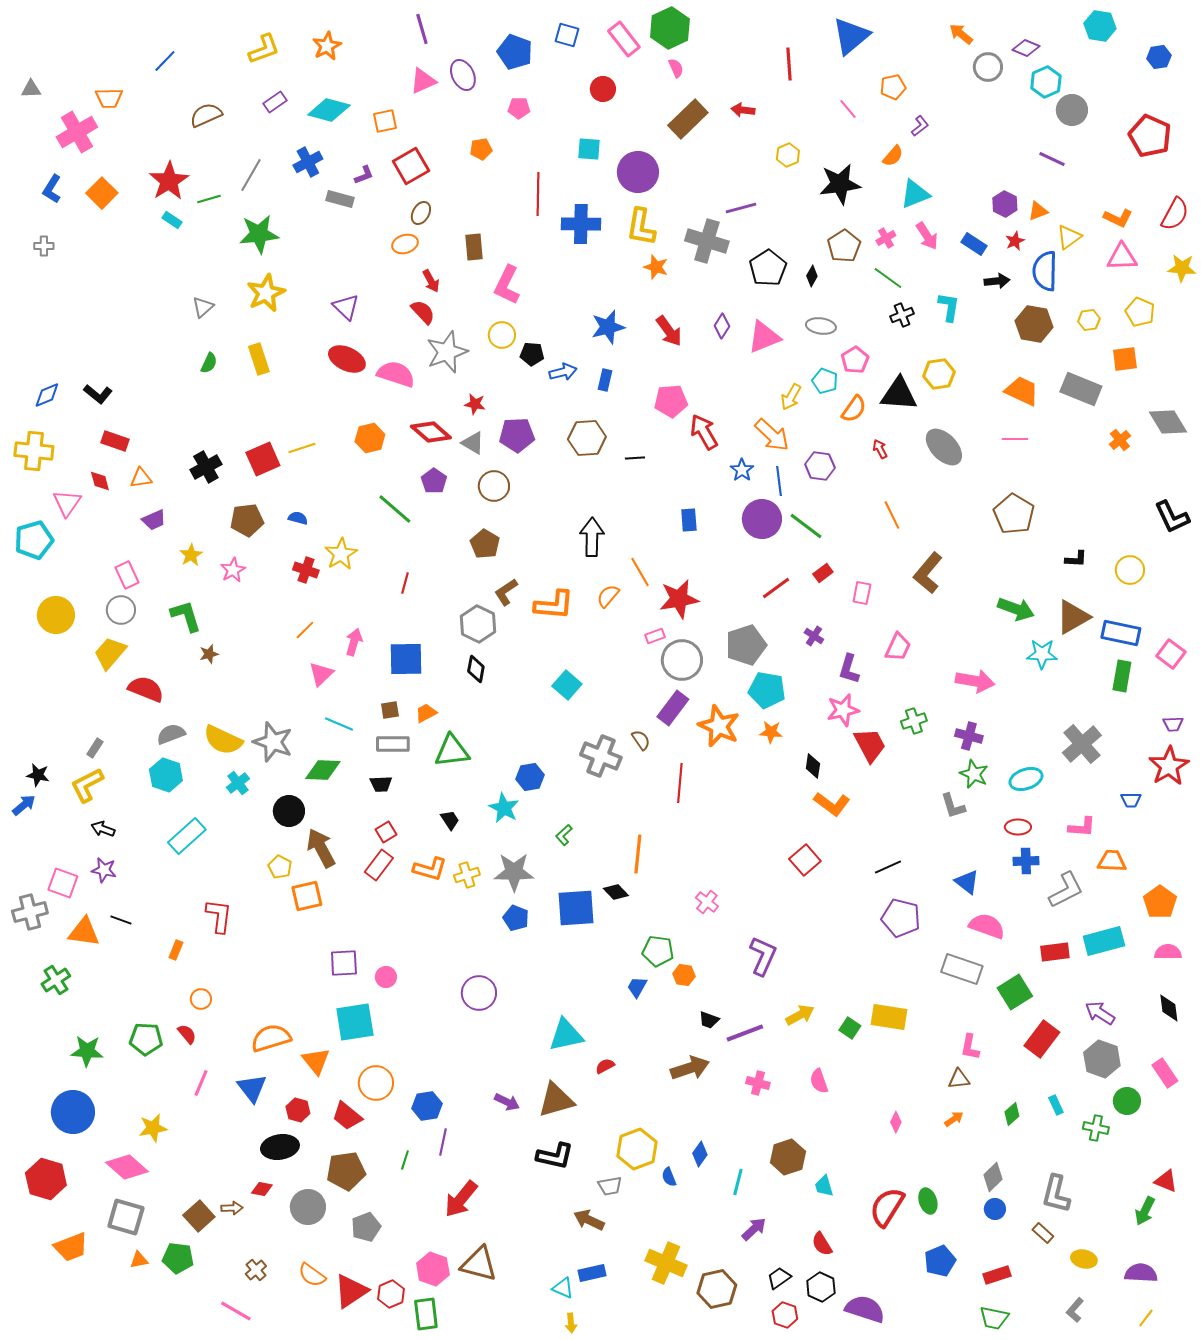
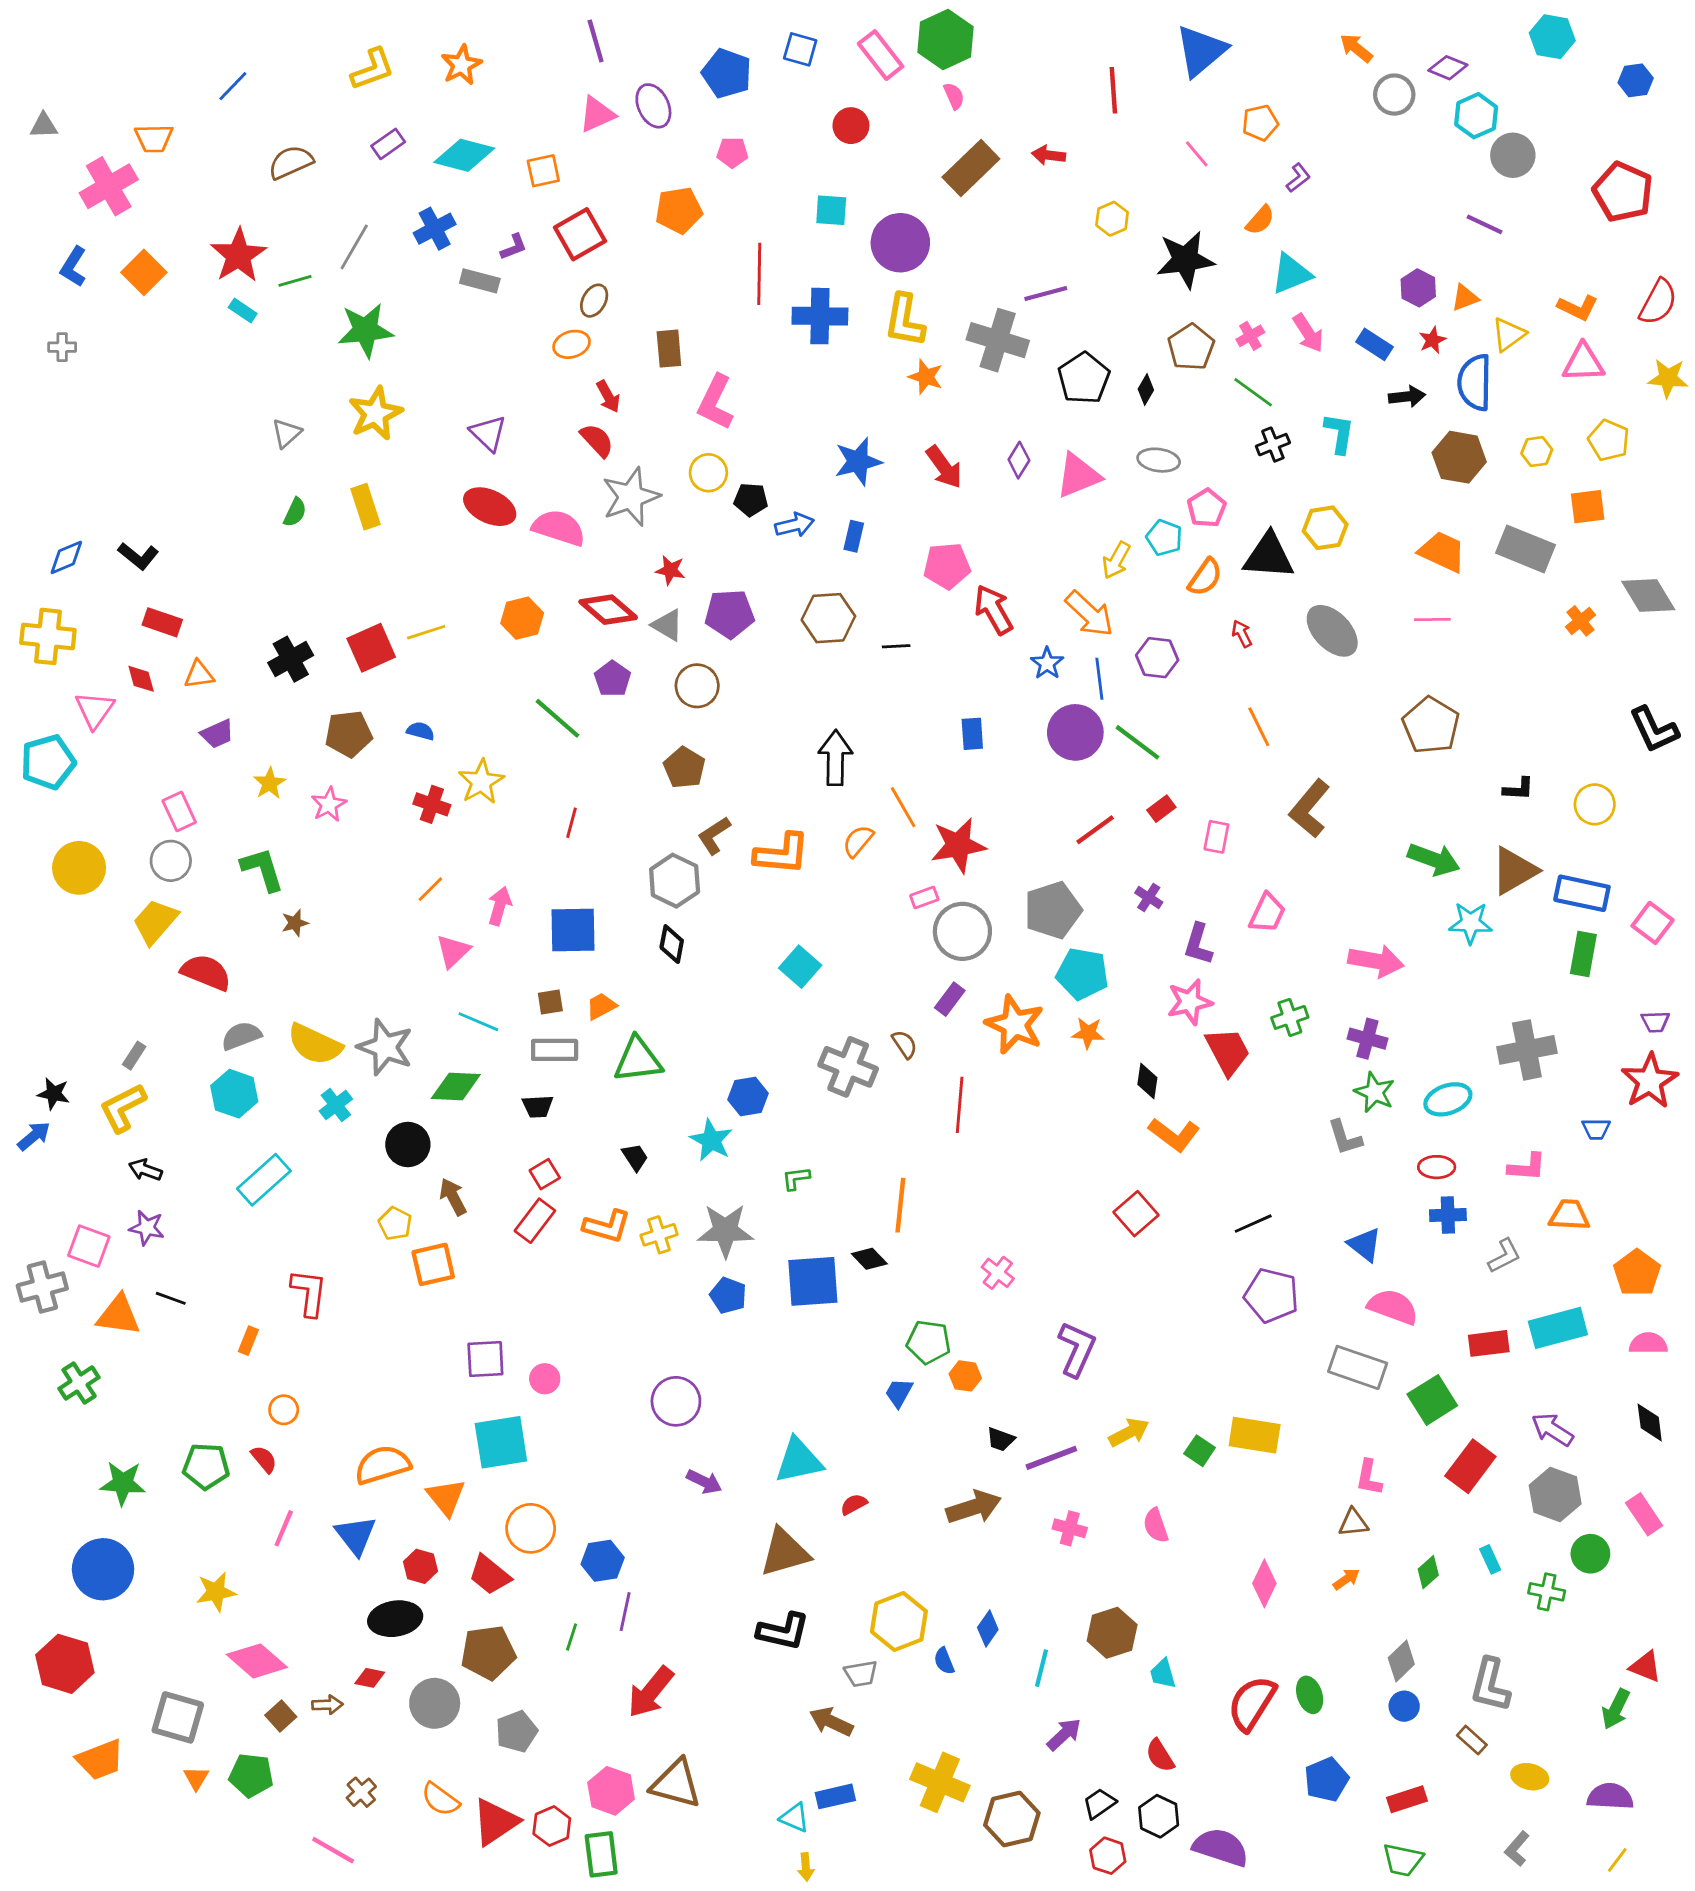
orange pentagon: (481, 149) -> (679, 210), size x1.5
purple rectangle: (673, 708) -> (950, 999), size x0.7
gray cross: (1082, 744) -> (1527, 1050), turned 30
green L-shape: (564, 835) -> (796, 1178), turned 35
brown arrow: (321, 848) -> (453, 1197), size x0.7
gray L-shape: (1066, 890) -> (1504, 1256), size x0.7
purple arrow: (507, 1102) -> (704, 1482), moved
pink diamond: (896, 1122) -> (1264, 1583), size x1.5
pink diamond: (127, 1167) -> (257, 1661), moved
brown square: (199, 1216) -> (281, 1716), size x0.7
orange triangle: (139, 1260) -> (196, 1778), turned -48

